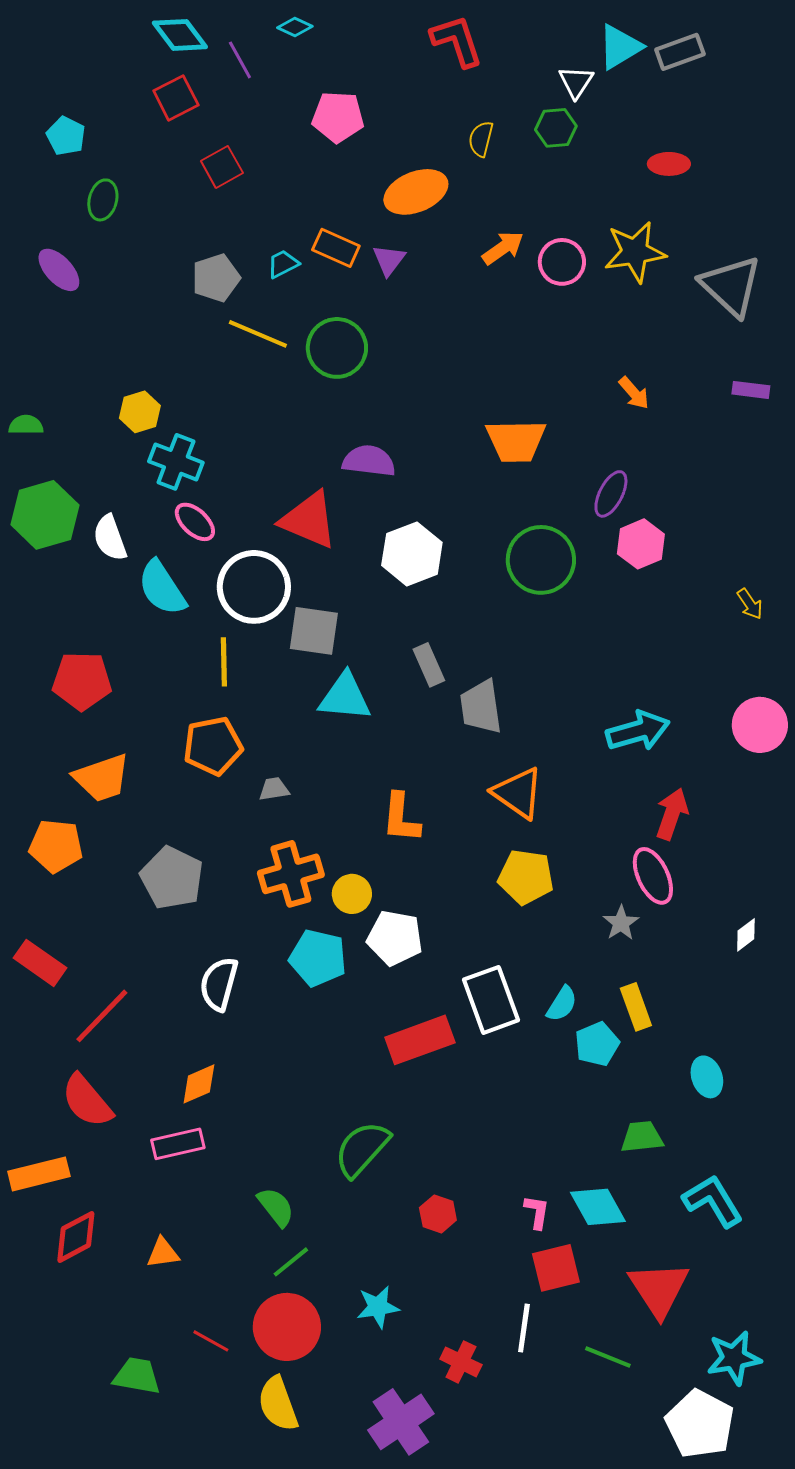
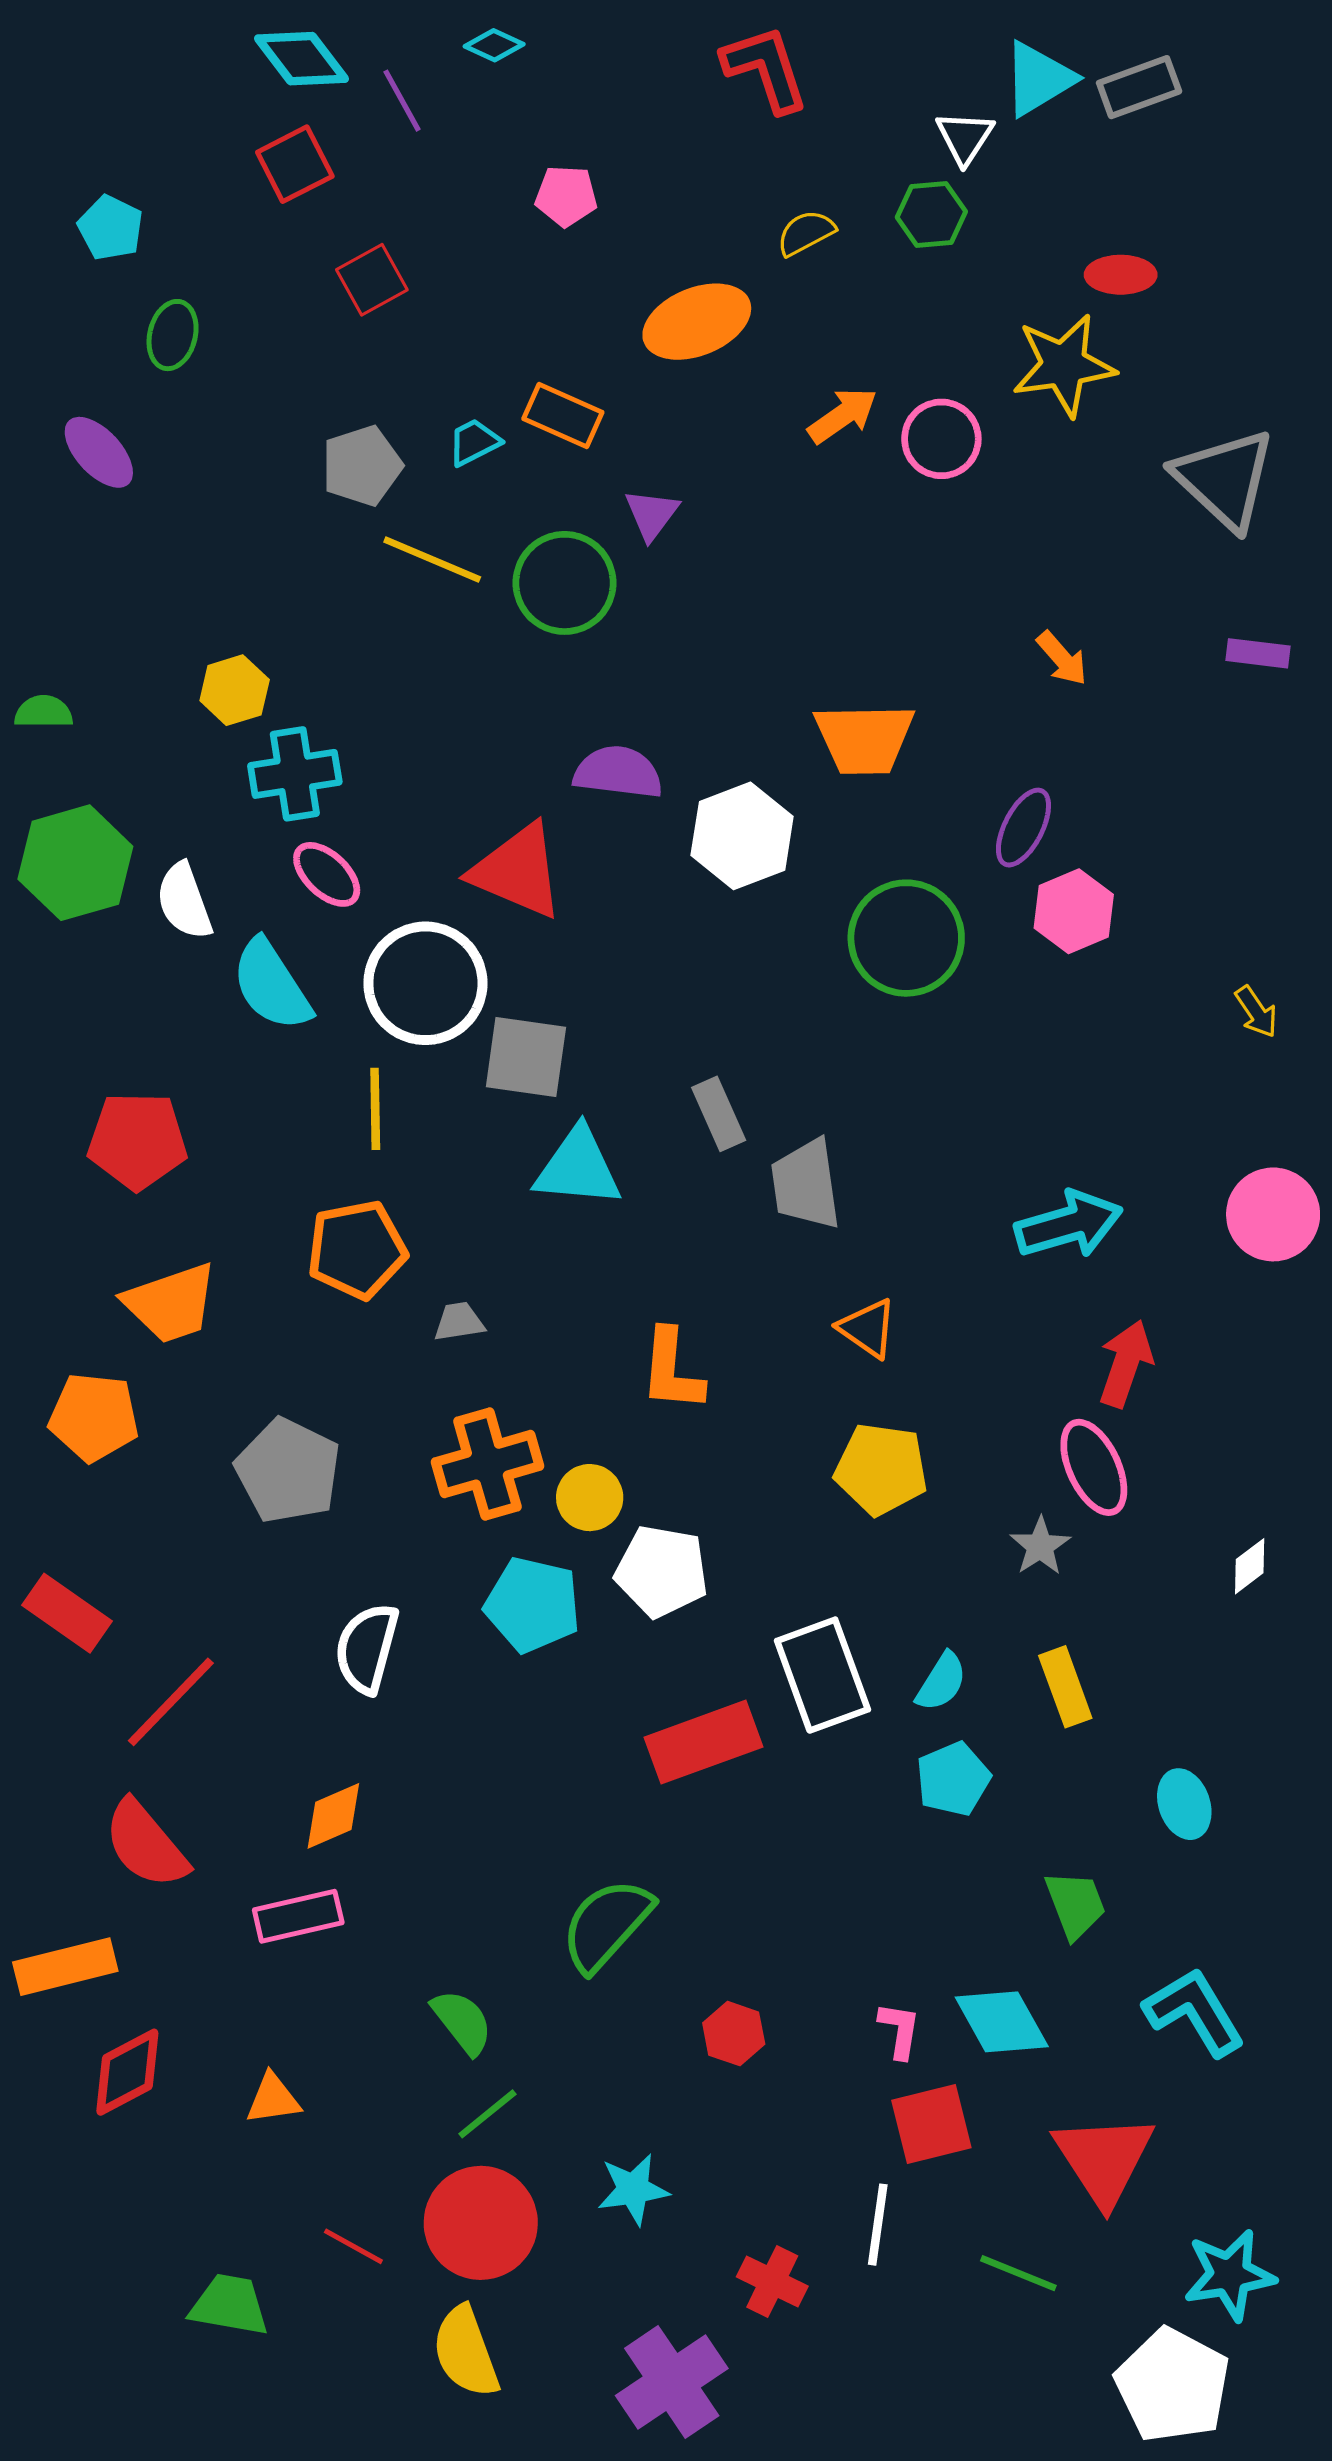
pink pentagon: (338, 117) -> (566, 196), size x0.7
yellow semicircle: (481, 139) -> (806, 233), turned 48
yellow star: (635, 252) -> (1064, 365), moved
purple triangle: (389, 260) -> (652, 514), moved
cyan cross: (176, 462) -> (295, 774), turned -30
white hexagon: (412, 554) -> (742, 836), moved
orange triangle: (518, 793) -> (868, 1328), size x0.7
cyan pentagon: (597, 1044) -> (953, 1779), moved
green trapezoid: (642, 1137) -> (1075, 1905), turned 75

